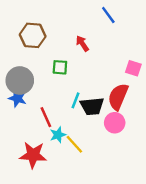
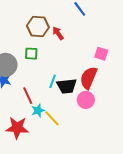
brown hexagon: (33, 35) -> (38, 26), moved
green square: (60, 67) -> (31, 54), moved

